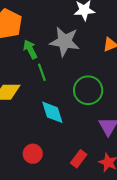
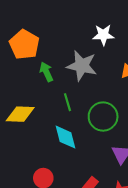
green line: (42, 72) -> (68, 102), moved

